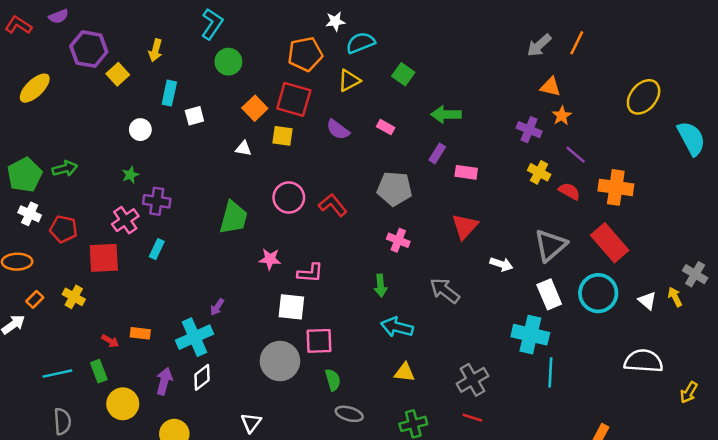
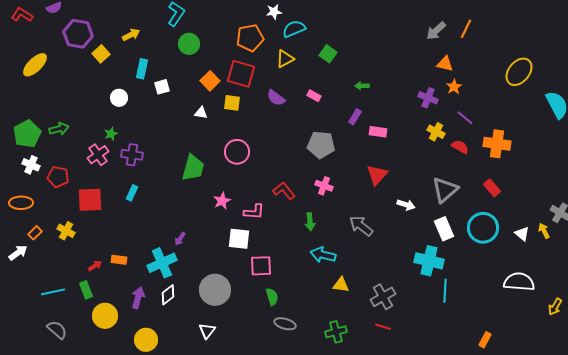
yellow arrow: (155, 50) -> (131, 35), turned -132
green arrow: (446, 114) -> (362, 86), size x0.6
red L-shape: (333, 205) -> (284, 191), moved
pink cross: (125, 220) -> (98, 155), moved
red rectangle: (610, 243) -> (492, 188), size x0.6
pink star: (270, 259) -> (222, 201), turned -30
red arrow: (110, 341) -> (95, 266), turned -64
gray circle: (280, 361) -> (215, 290), moved
yellow triangle: (405, 372) -> (341, 285), moved
gray semicircle: (62, 421) -> (57, 330), turned -45

